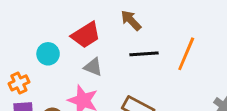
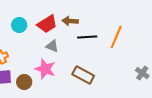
brown arrow: (131, 20) -> (70, 21), moved, turned -42
cyan circle: (48, 54) -> (19, 25), moved

